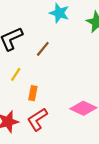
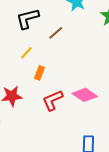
red L-shape: (37, 119) -> (53, 100), moved

